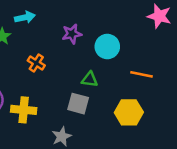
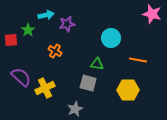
purple star: (72, 34) -> (67, 24), moved
yellow cross: (24, 110) -> (45, 88), turned -30

